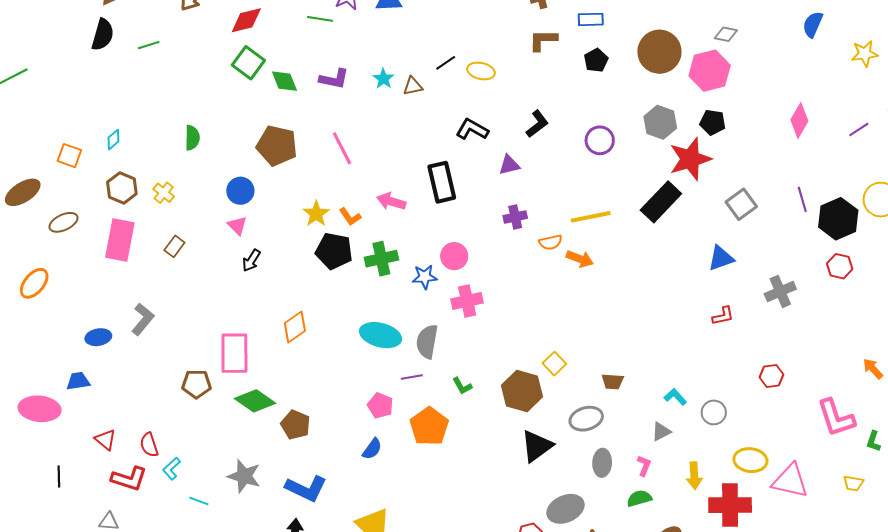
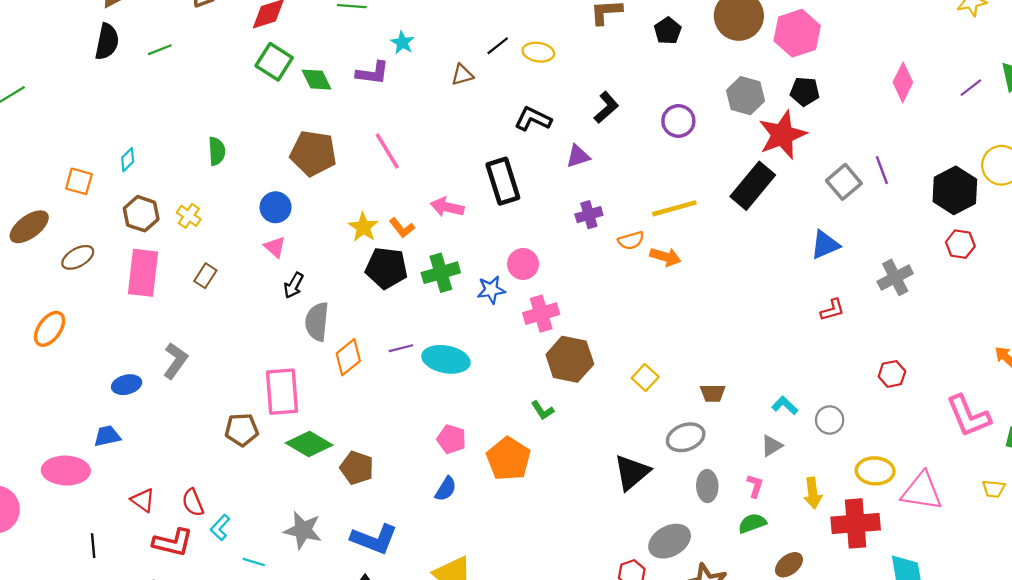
cyan star: (383, 79) -> (402, 43), moved
purple line: (802, 199) -> (882, 170), moved
gray semicircle: (427, 342) -> (317, 322), moved
purple line: (412, 377) -> (401, 348), moved
brown hexagon: (522, 391) -> (570, 359), moved

